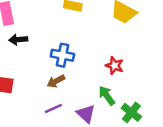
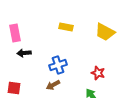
blue cross: (62, 55) -> (58, 65), turned -30

